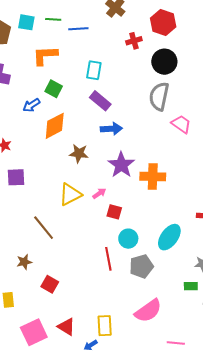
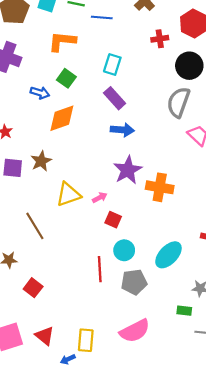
blue arrow: (31, 105) -> (40, 93), turned -138
brown star: (79, 153) -> (41, 161), moved, turned 30

